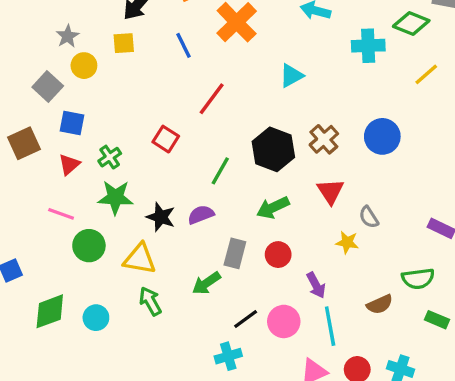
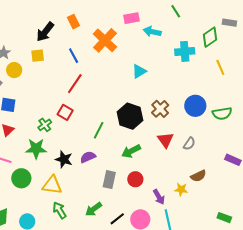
green diamond: (411, 23) -> (210, 37), turned -55
yellow line: (426, 74) -> (220, 67), turned -70
red line: (212, 99) -> (75, 84), moved
green cross: (110, 157) -> (45, 125), moved
gray semicircle: (369, 217) -> (189, 144), moved, turned -112
yellow star: (347, 242) -> (181, 189), moved
green semicircle: (418, 279) -> (222, 113), moved
green arrow: (206, 283) -> (94, 209), moved
brown semicircle: (380, 304) -> (198, 176), moved
green rectangle: (437, 320) -> (224, 218), moved

